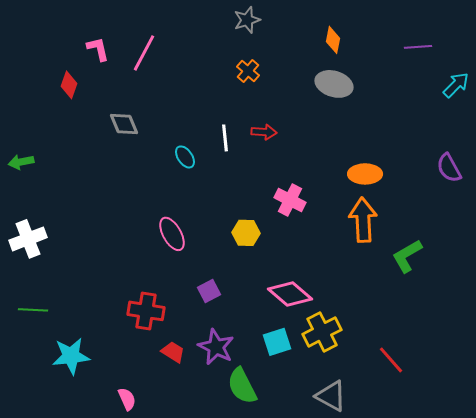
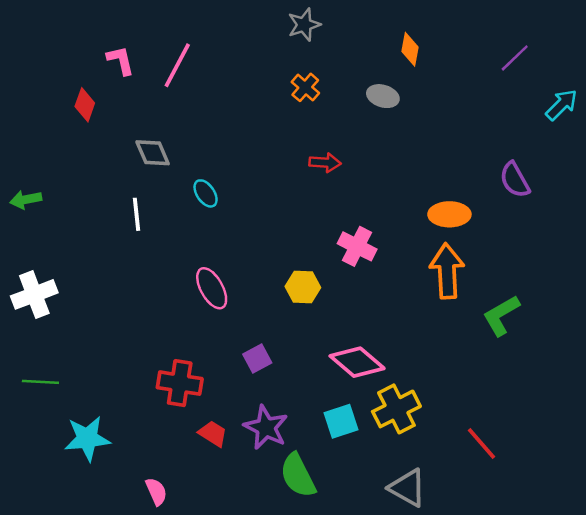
purple line: (418, 47) -> (515, 58), turned -40
gray ellipse: (334, 84) -> (383, 96), moved, size x0.7
white line: (225, 138) -> (137, 214), moved
cyan ellipse: (185, 157) -> (206, 193), moved
purple semicircle: (449, 168) -> (515, 180), moved

